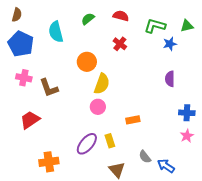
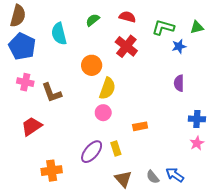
brown semicircle: (17, 15) -> (18, 16), size x1.5
red cross: (120, 44) -> (126, 46), size x1.5
gray semicircle: (145, 157) -> (153, 177), moved

